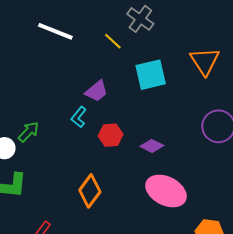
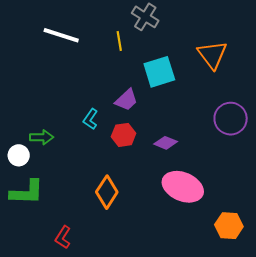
yellow line: (113, 41) -> (119, 41), turned 42
purple trapezoid: (96, 91) -> (126, 100), moved
green arrow: (29, 132) -> (42, 137), turned 50

